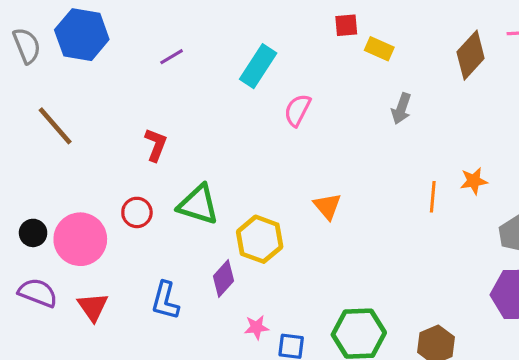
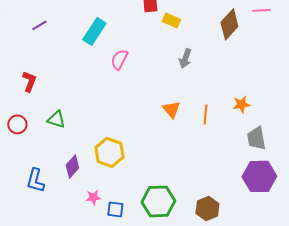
orange star: (474, 181) -> (241, 104), moved
green triangle: (198, 205) -> (56, 119), size x0.7
orange triangle: (327, 206) -> (171, 109), moved
yellow hexagon: (260, 239) -> (109, 152), moved

